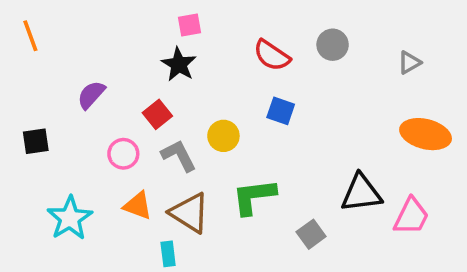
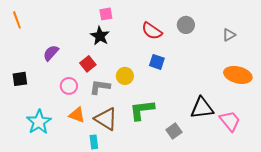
gray L-shape: (179, 156) -> (100, 87), turned -55
pink trapezoid: (411, 216) -> (230, 121), turned -65

